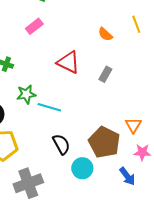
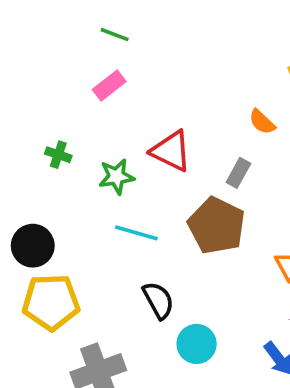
orange semicircle: (105, 34) -> (262, 122), moved
green star: (26, 94) -> (116, 177), moved
brown pentagon: (104, 142) -> (217, 226), moved

